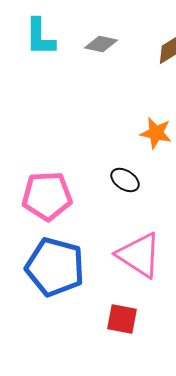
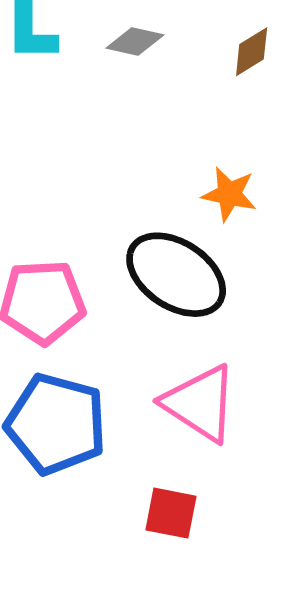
black ellipse: (125, 180) -> (176, 275), size x2.0

